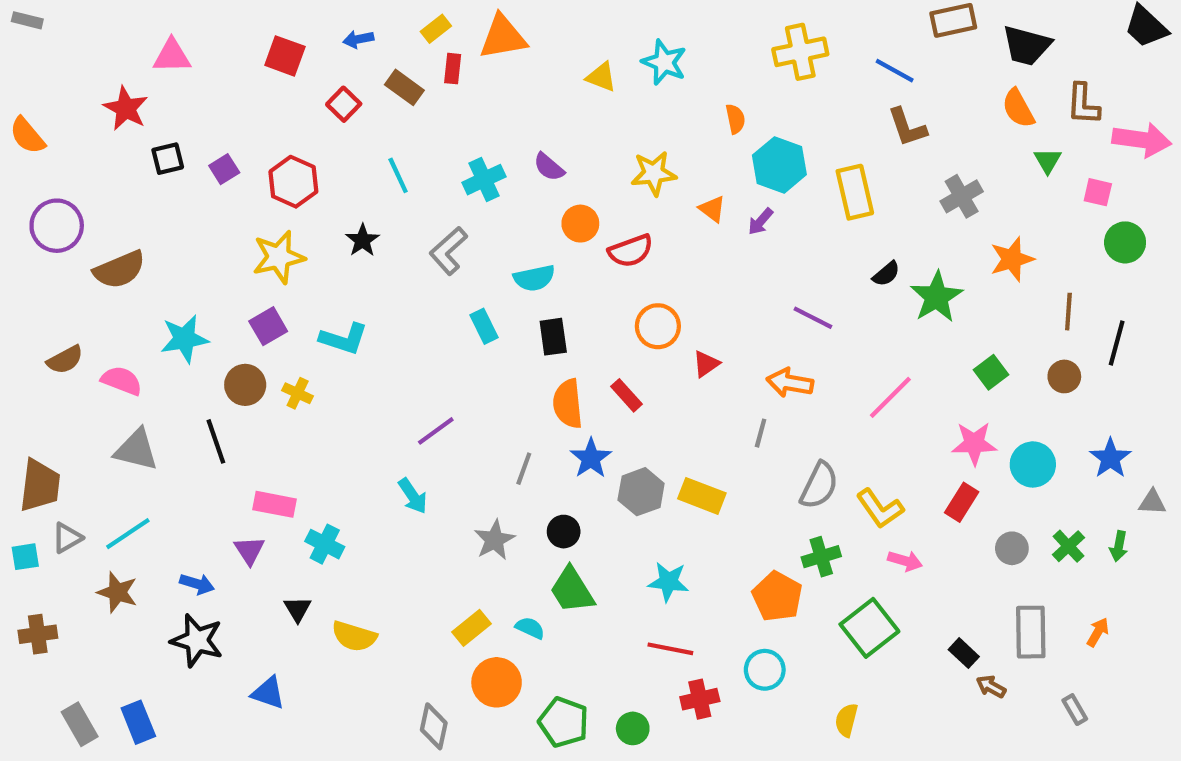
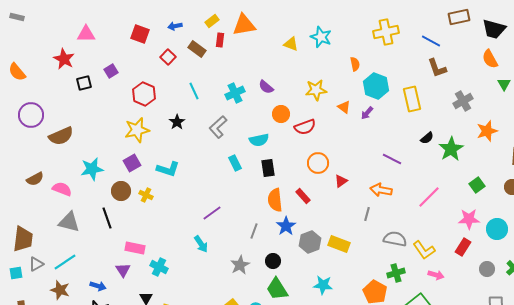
purple square: (224, 169) -> (111, 71), moved
gray semicircle: (819, 485) -> (395, 239), turned -105

